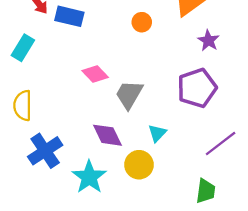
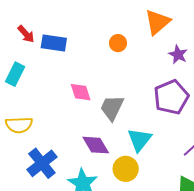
pink diamond: (95, 74) -> (81, 92), turned 30
yellow semicircle: (23, 105) -> (19, 125), turned -88
cyan triangle: (157, 133) -> (139, 140), size x1.5

